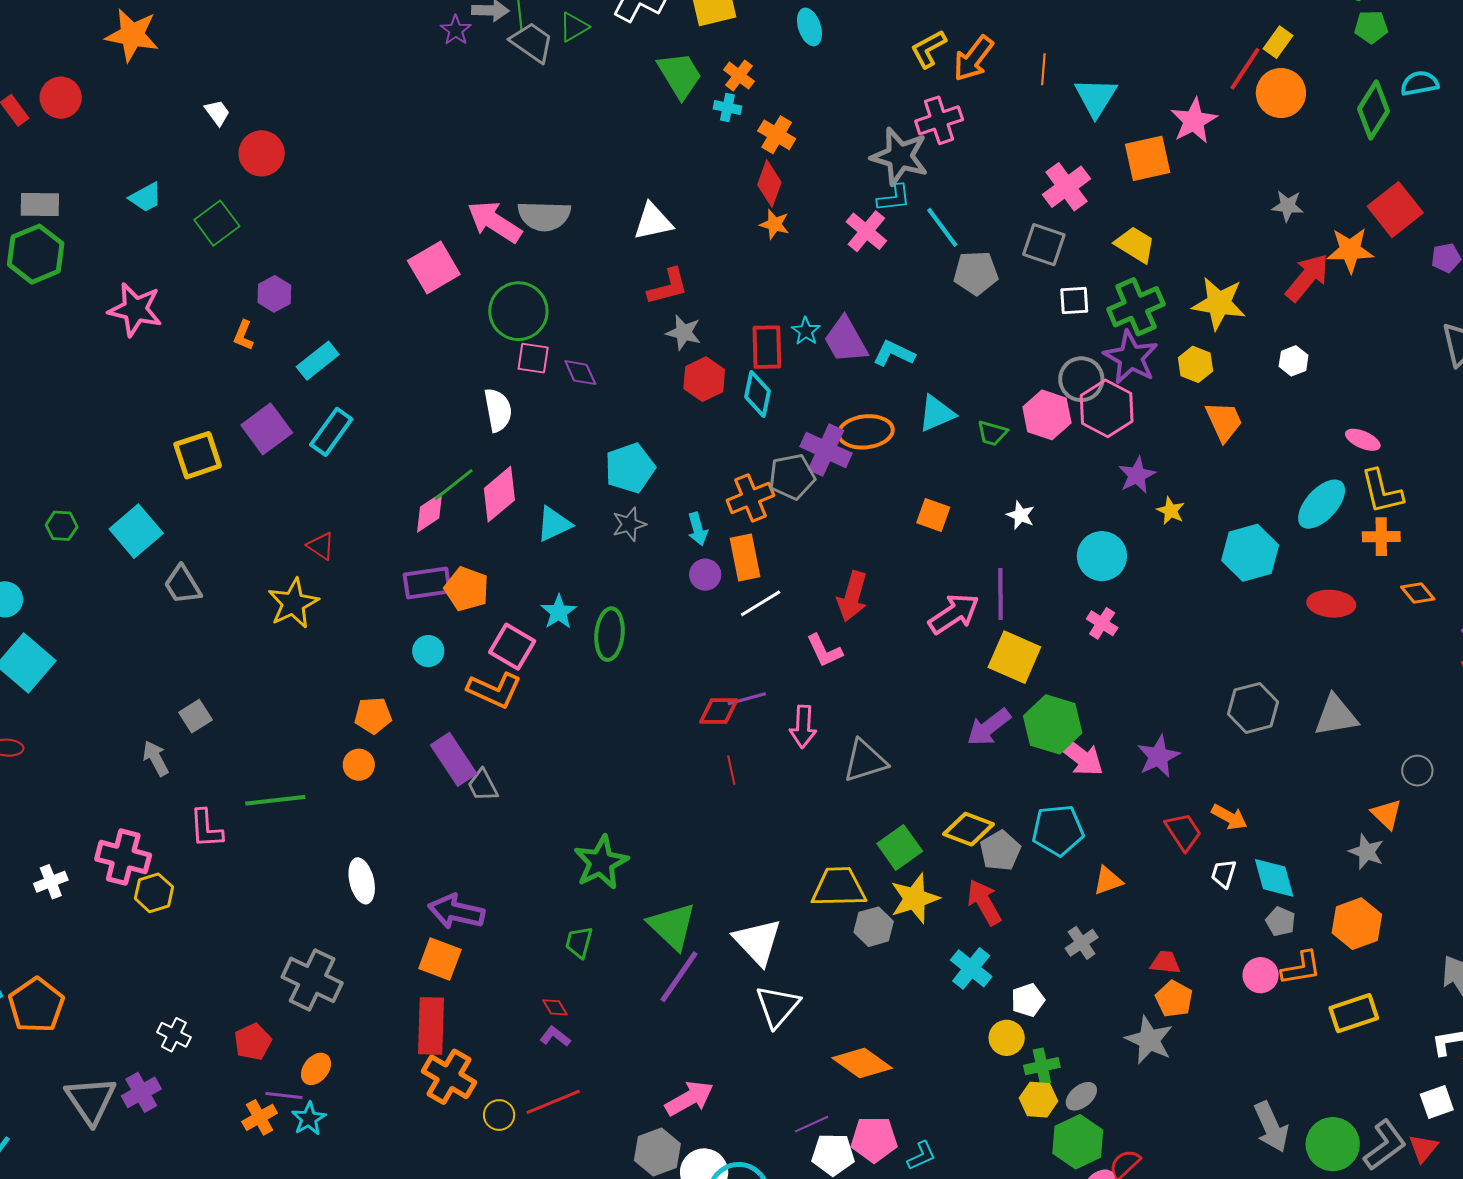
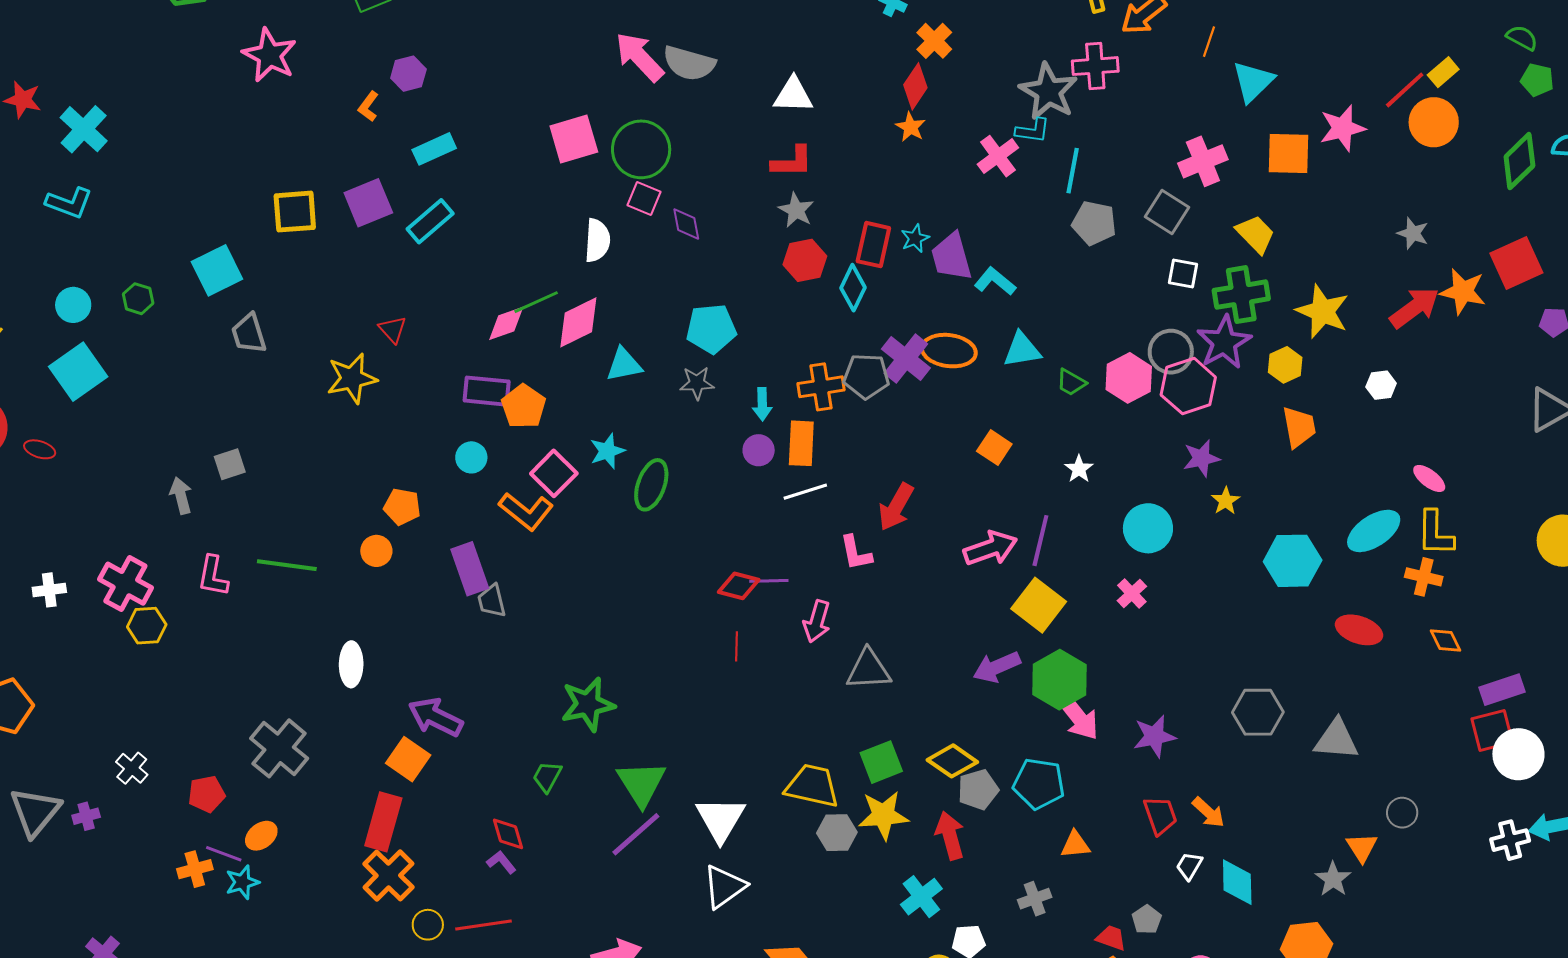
cyan line: (942, 227) -> (1073, 171), turned 33
pink square: (434, 268) -> (574, 139), moved
green hexagon: (62, 526) -> (138, 299), moved
gray pentagon: (1280, 921) -> (1147, 920), moved
red diamond: (555, 1007) -> (508, 834), size x1.4
purple cross: (141, 1092) -> (86, 816), size x0.7

